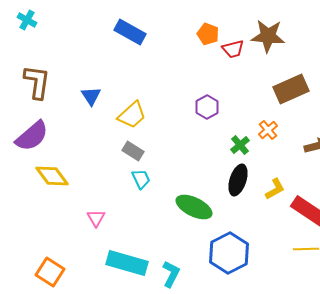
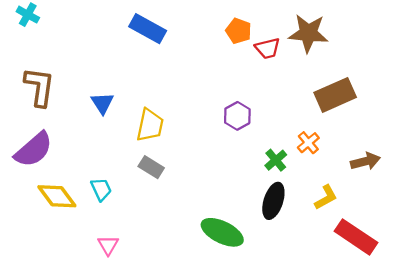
yellow trapezoid: (132, 115) -> (150, 125), turned -36
cyan trapezoid: (141, 179) -> (101, 189), moved
yellow L-shape: (275, 189) -> (326, 197), moved

